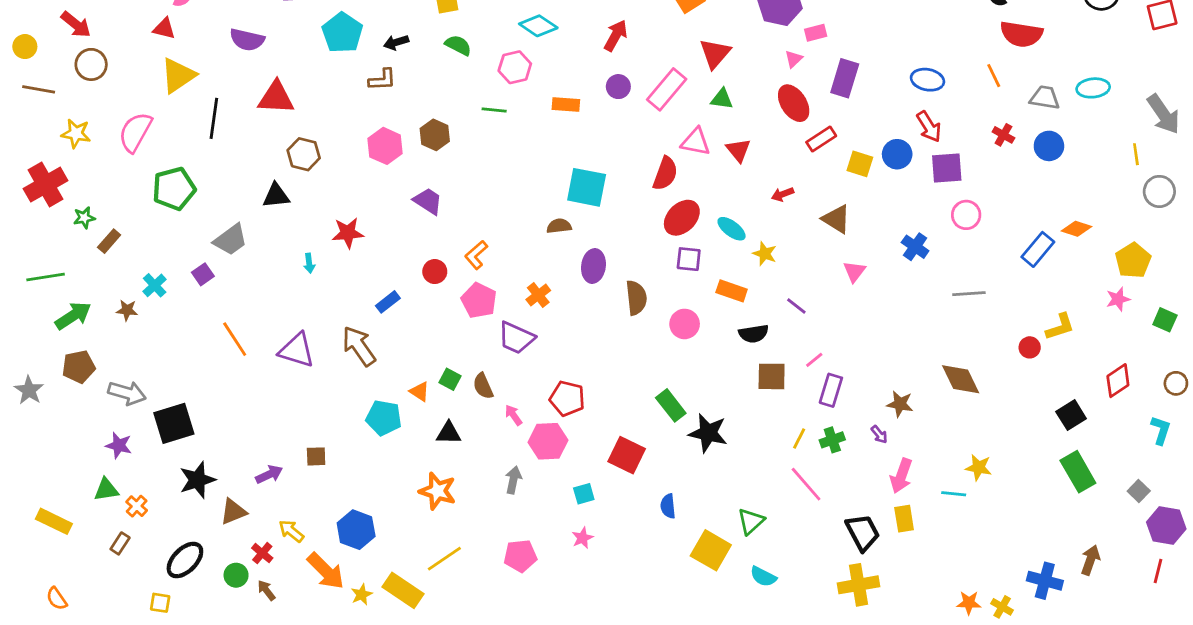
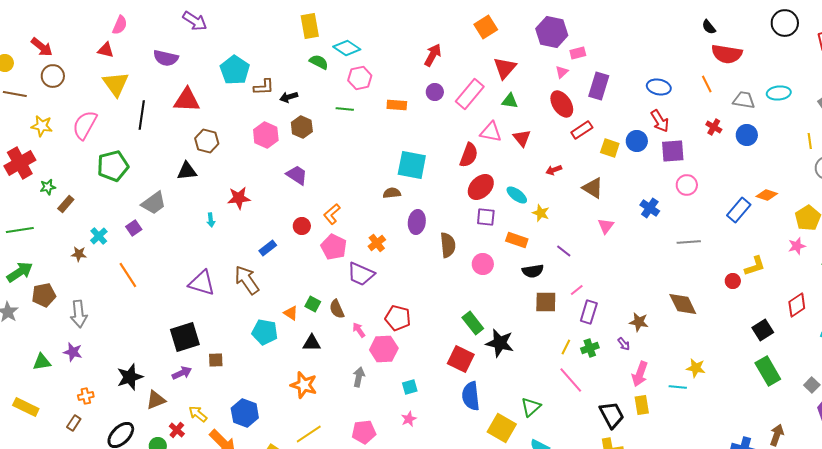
cyan diamond: (538, 26) -> (347, 48), moved
cyan pentagon: (342, 33) -> (235, 70), moved
black arrow: (396, 42) -> (289, 97), moved
yellow triangle: (178, 76) -> (116, 84), turned -32
green arrow: (73, 316) -> (20, 272), moved
orange line: (235, 339) -> (128, 275), moved
gray arrow: (127, 393) -> (79, 314), turned 68
black square: (174, 423) -> (185, 337), moved
red square: (627, 455) -> (461, 359), moved
green triangle: (106, 490) -> (42, 362), moved
orange cross: (137, 506) -> (86, 396), turned 35
blue semicircle: (668, 506) -> (471, 396), size x1.6

